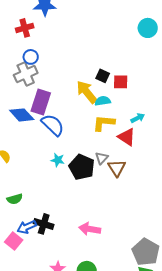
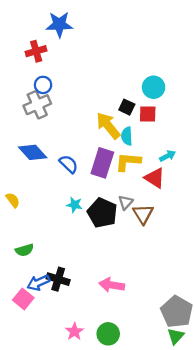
cyan circle: (148, 28) -> (154, 87), moved
cyan semicircle: (103, 101) -> (127, 136), turned -84
purple rectangle: (41, 102) -> (102, 163), moved
blue semicircle: (53, 125) -> (69, 164), size x0.7

